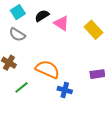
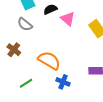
green line: (22, 87) -> (26, 83), moved

